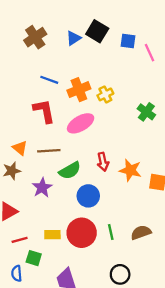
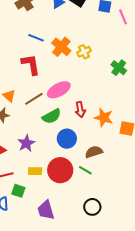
orange cross: (79, 90) -> (61, 47), turned -30
pink ellipse: (81, 123) -> (59, 90), moved
brown line: (49, 151) -> (34, 99), turned -30
purple star: (42, 188) -> (26, 143), moved
green line: (111, 232) -> (85, 170), turned -48
brown semicircle: (141, 232) -> (94, 152), moved

